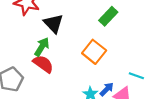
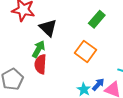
red semicircle: (43, 64) -> (40, 64), turned -120

